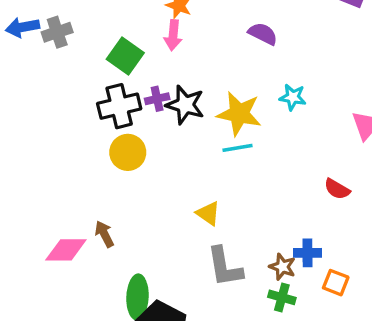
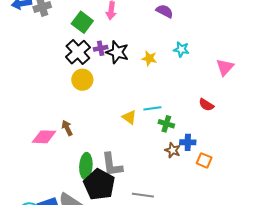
black cross: (119, 106) -> (78, 52), turned -30
yellow star: (239, 114) -> (149, 58), size x0.6
cyan line: (237, 148) -> (152, 108), moved
gray L-shape: (225, 267) -> (112, 165), moved
green cross: (282, 297) -> (166, 124), moved

